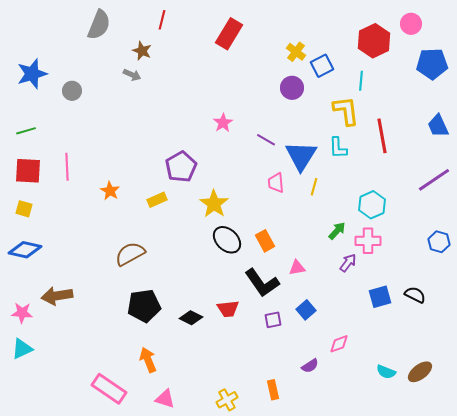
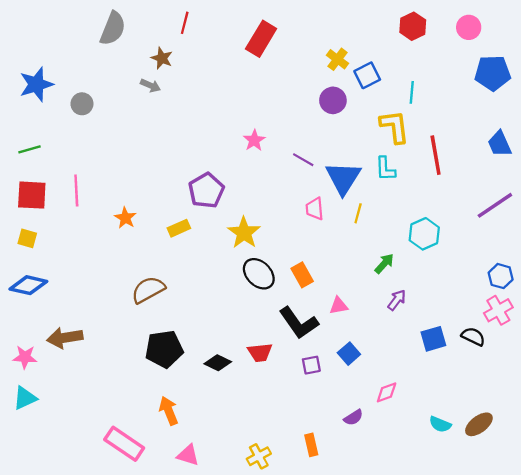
red hexagon: (374, 41) -> (413, 26), moved, size x0.7
pink cross: (368, 241) -> (498, 310), moved, turned -30

